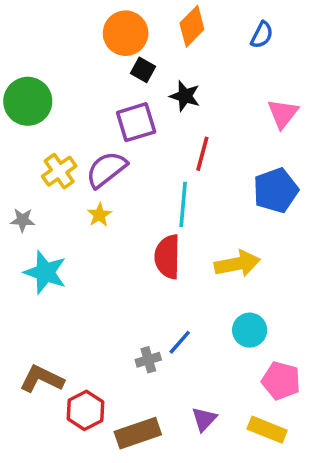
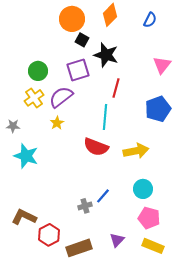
black star: (185, 96) -> (106, 55), size x1.4
green circle: (28, 101) -> (38, 71), moved, size x0.7
red semicircle: (167, 257) -> (96, 147), turned -70
pink pentagon: (281, 381) -> (149, 218), moved

